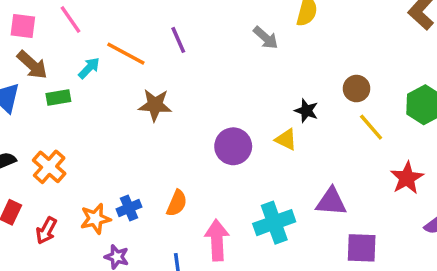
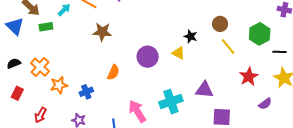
orange semicircle: (177, 203) -> (113, 72), moved
orange star: (95, 219) -> (59, 85), moved
red arrow: (46, 230) -> (40, 115), moved
pink arrow: (217, 240) -> (137, 111), turned -30

